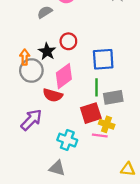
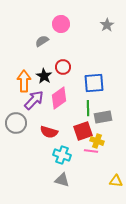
orange arrow: (25, 57) -> (24, 81), size x1.5
gray circle: (31, 70) -> (16, 123), moved
red semicircle: (53, 95) -> (49, 132), moved
purple arrow: (31, 120) -> (34, 100), moved
gray triangle: (57, 168) -> (62, 180), moved

